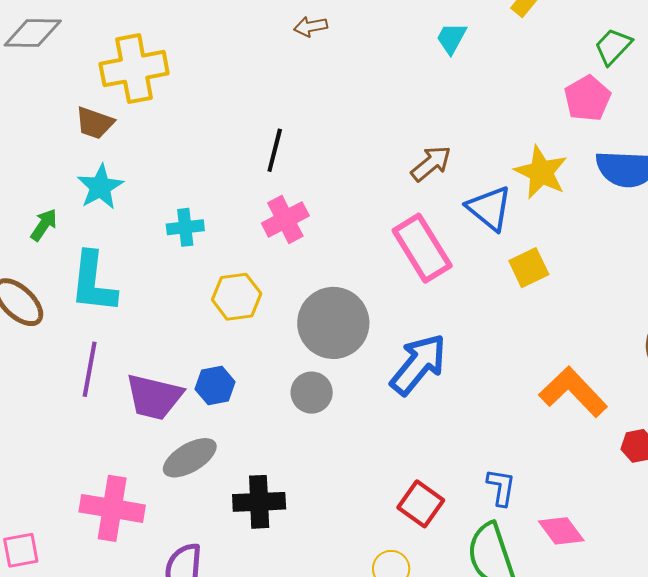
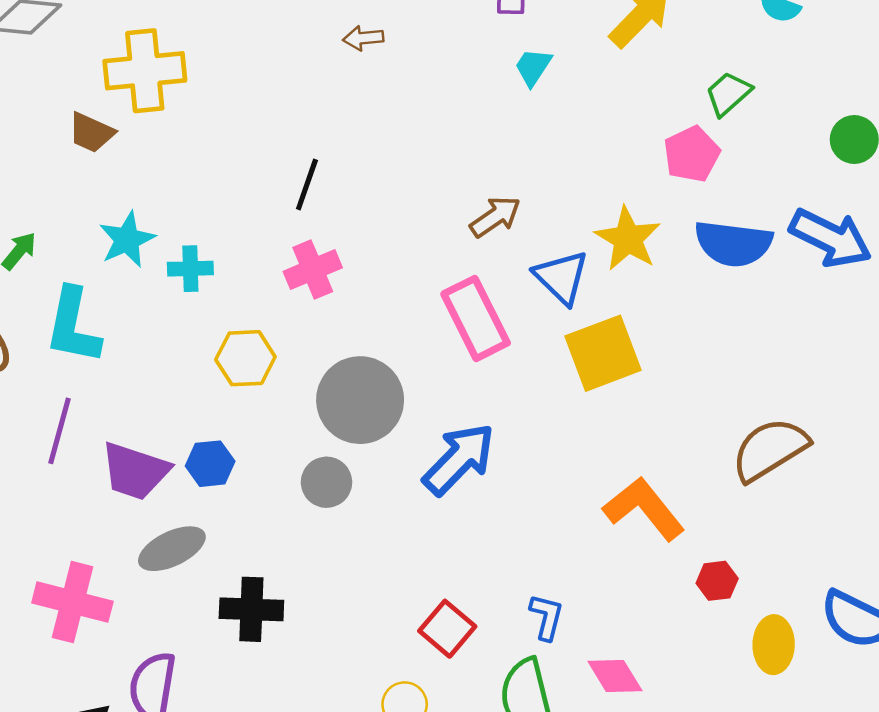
cyan star: (100, 187) -> (127, 240), moved
yellow square: (529, 268) -> (603, 353), size x1.6

